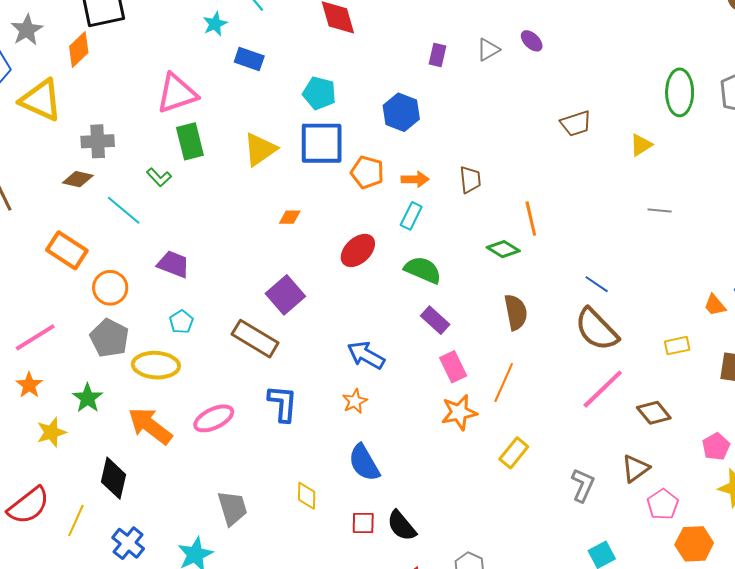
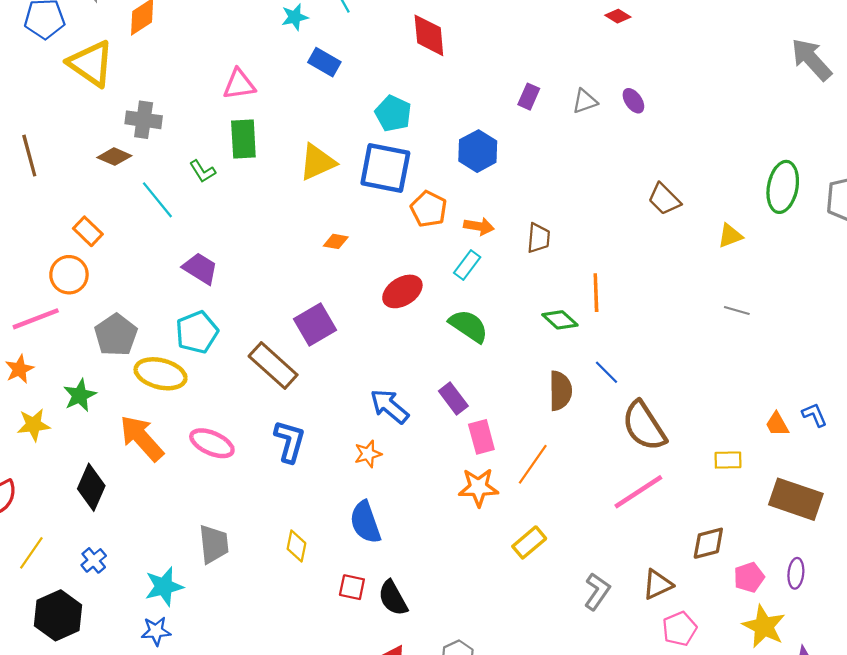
pink triangle: (177, 93) -> (239, 84), size x0.7
brown trapezoid: (576, 123) -> (664, 199), turned 52
orange rectangle: (67, 250) -> (88, 231), size x0.7
blue line: (597, 284) -> (606, 372), moved
orange circle: (110, 288) -> (69, 275), moved
purple rectangle: (435, 320) -> (453, 399), moved
cyan pentagon: (181, 322) -> (197, 332), size x1.6
brown diamond: (654, 413) -> (708, 543), moved, turned -76
pink ellipse: (214, 418) -> (212, 443), turned 39
yellow line: (76, 521) -> (31, 553), moved
blue cross: (128, 543) -> (94, 560), size x0.7

